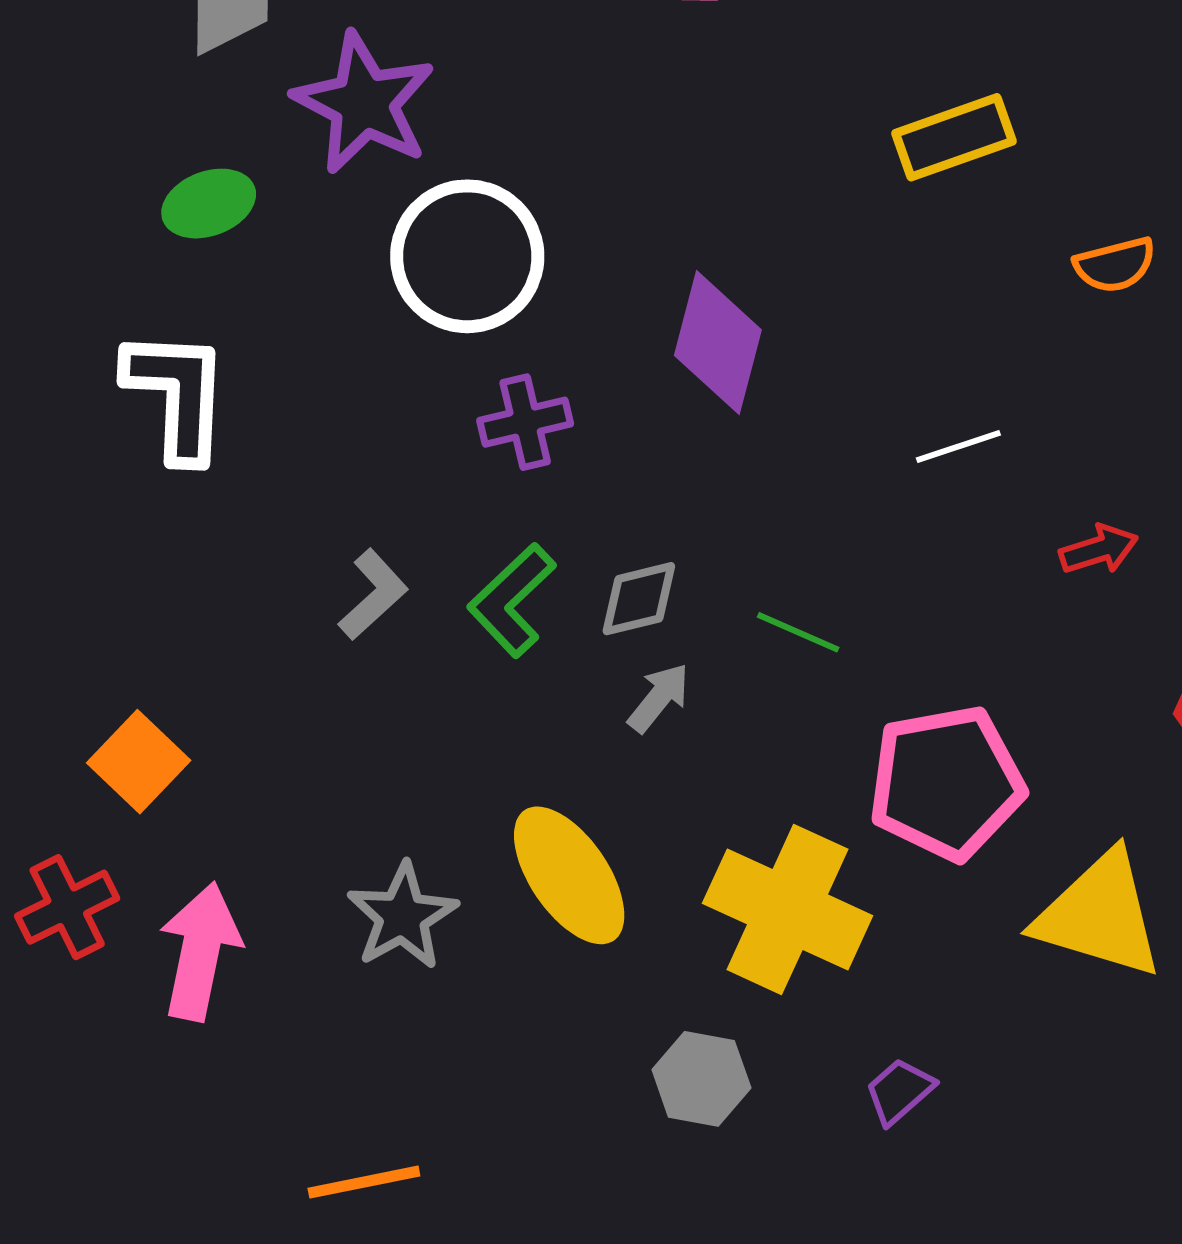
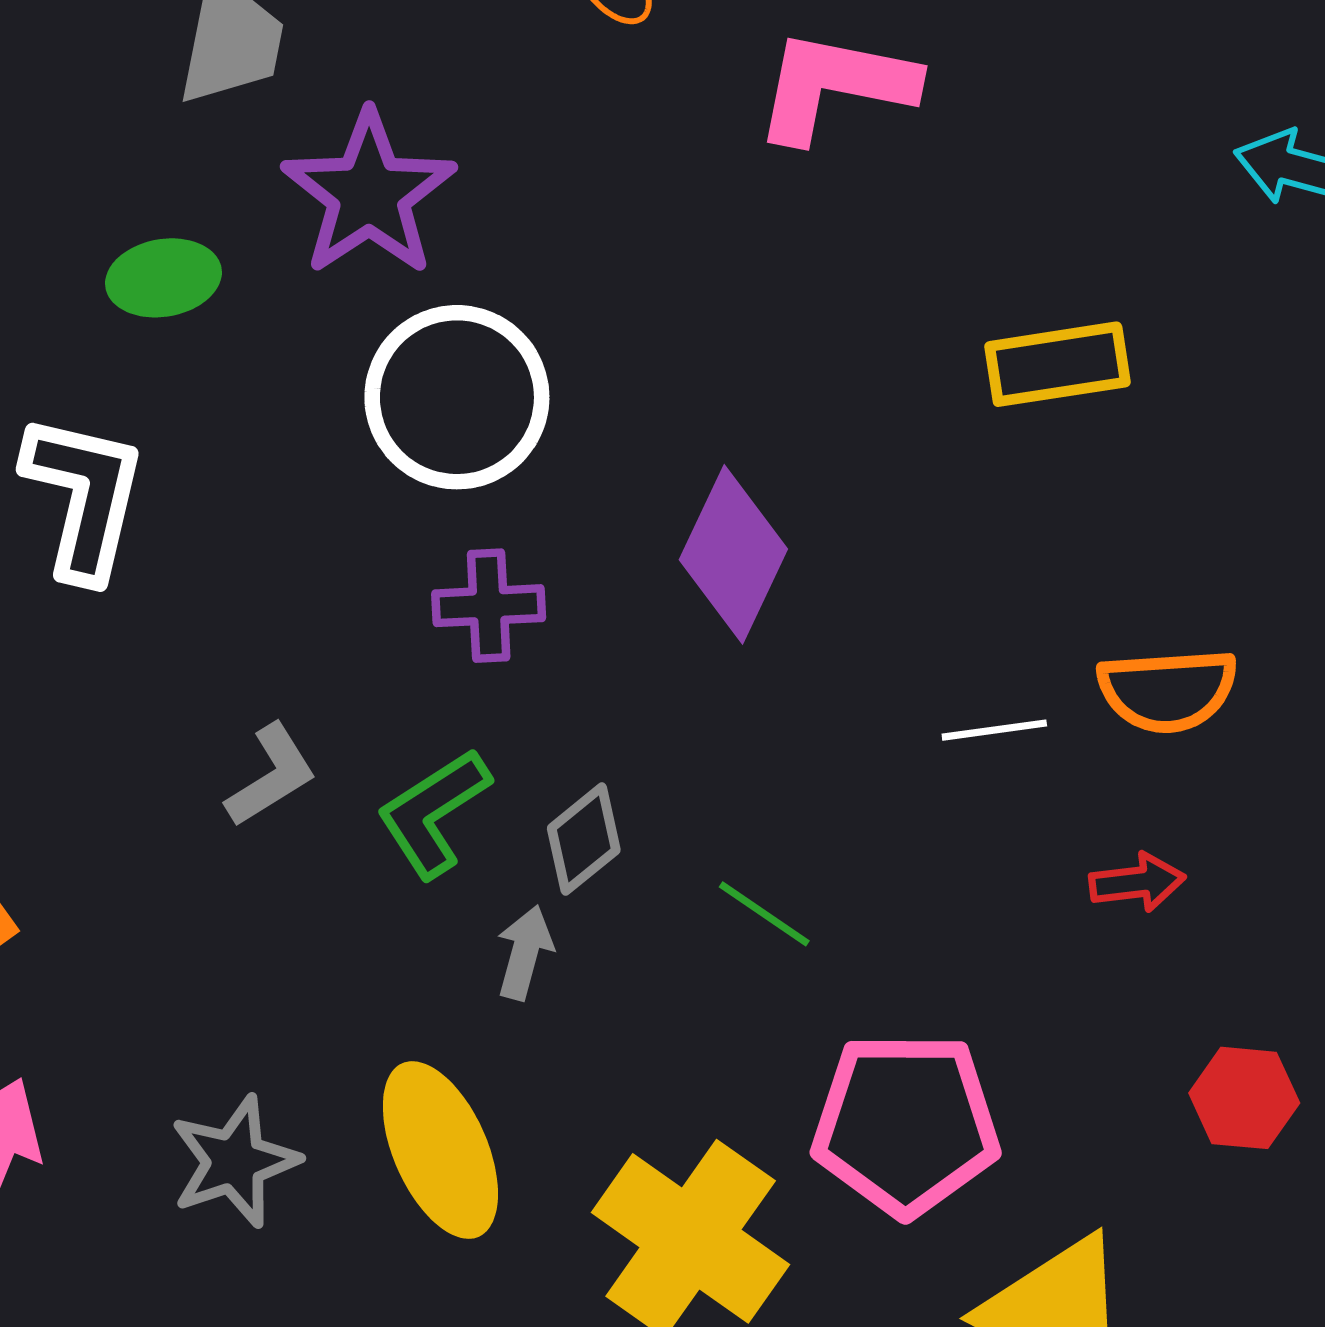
orange semicircle: (1115, 265) -> (1167, 690), moved, size x1.4
gray diamond: (639, 599) -> (584, 839), turned -36
gray arrow: (659, 698) -> (525, 953), moved, turned -34

